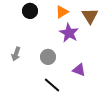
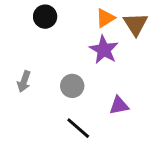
orange triangle: (62, 12) -> (105, 18), moved
purple triangle: (79, 70) -> (119, 106), turned -32

